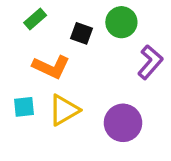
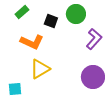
cyan square: (24, 107) -> (15, 89), moved
purple circle: (123, 123) -> (93, 77), moved

